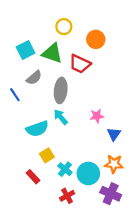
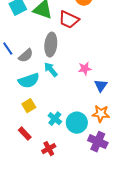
gray semicircle: (34, 78) -> (26, 56), moved
yellow square: (47, 155) -> (29, 106), moved
red rectangle: (33, 177) -> (25, 134), moved
red cross: (67, 196) -> (49, 149), moved

